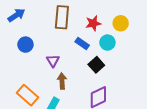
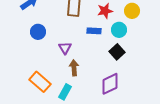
blue rectangle: (82, 44) -> (94, 31), turned -32
black square: (96, 65) -> (117, 52), moved

